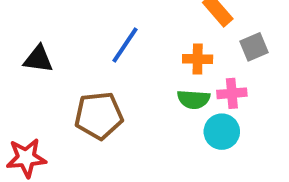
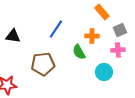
pink cross: (232, 93) -> (118, 50), moved
green semicircle: (194, 99) -> (79, 52), moved, turned 56

